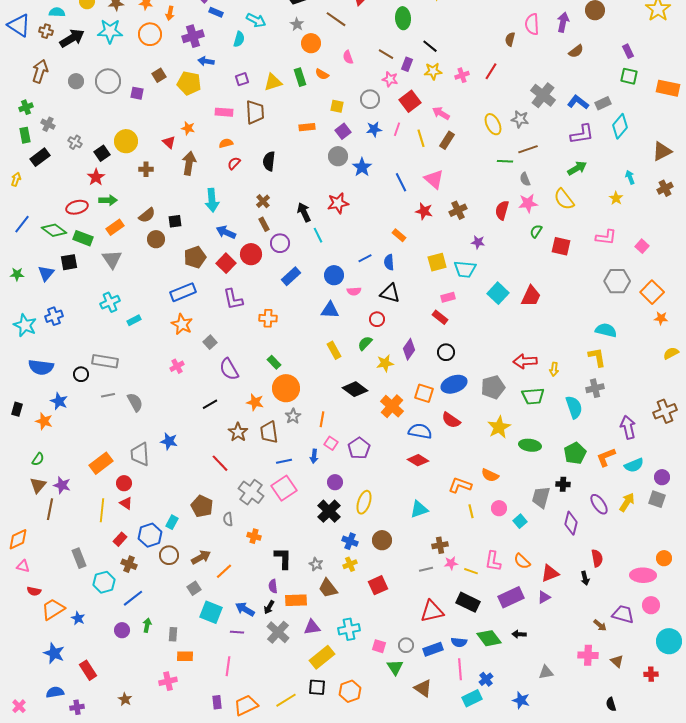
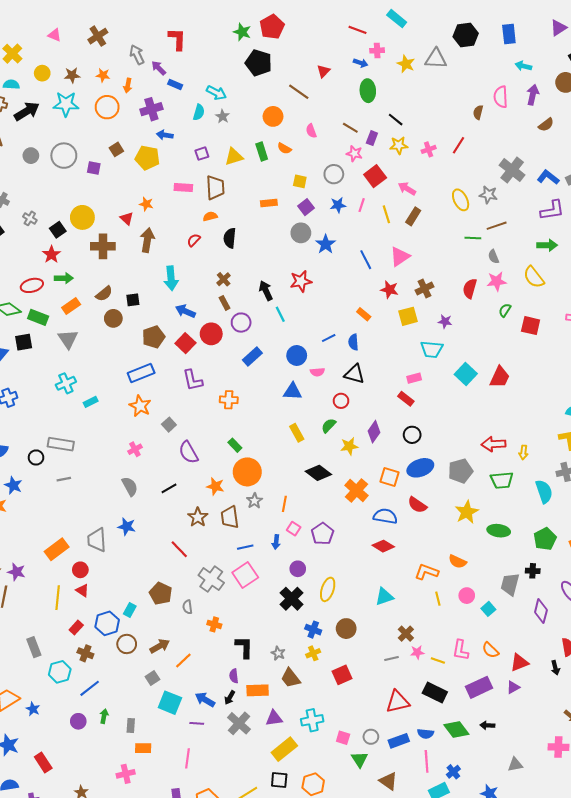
gray star: (297, 24) -> (223, 116), moved
orange semicircle: (226, 143) -> (210, 216), moved
green arrow: (577, 168) -> (547, 245), turned 30
brown cross: (146, 169) -> (103, 246), size x1.6
pink triangle: (434, 179) -> (400, 257), turned 45
yellow square: (437, 262) -> (408, 316), moved
gray semicircle: (135, 402) -> (130, 486), moved
brown cross: (440, 545) -> (406, 634), turned -35

